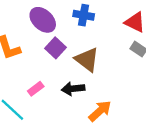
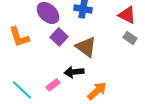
pink rectangle: (36, 89) -> (53, 85), moved

